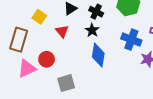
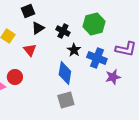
black star: (92, 30) -> (74, 50), moved
gray square: (66, 83) -> (66, 100), moved

